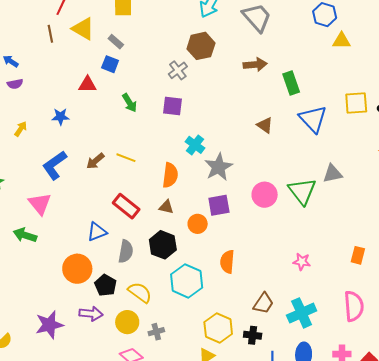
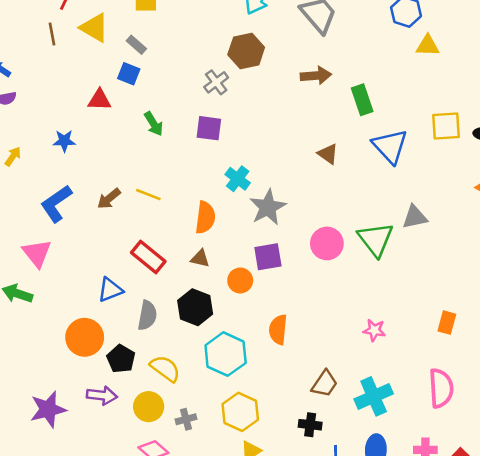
yellow hexagon: (218, 328) -> (240, 412), moved

